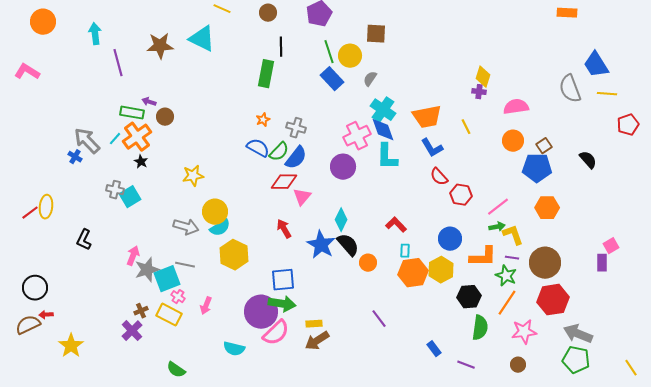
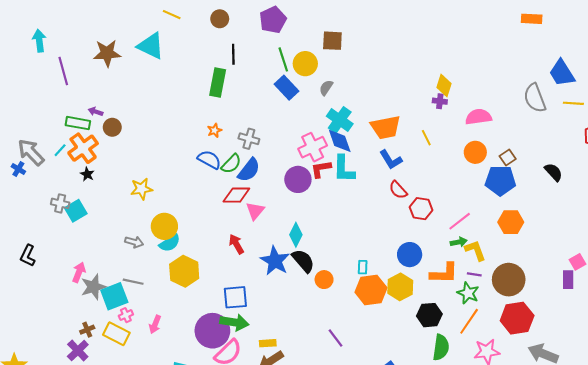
red L-shape: (396, 225) -> (321, 169), moved, turned -55
gray arrow: (186, 227) -> (134, 242), size x0.7
pink cross: (178, 297) -> (126, 315), turned 32

